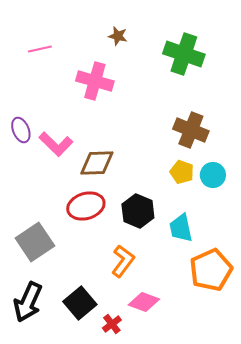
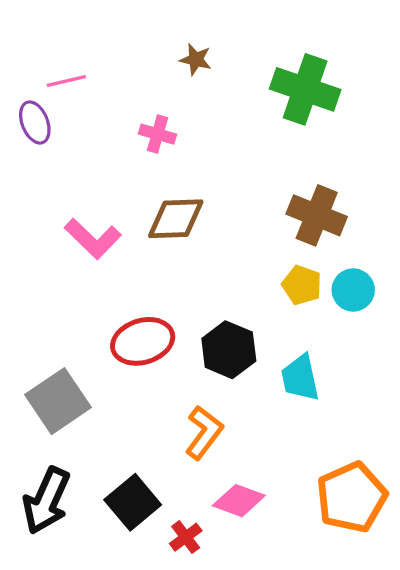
pink cross: (95, 81) -> (158, 134), size x0.6
purple ellipse: (21, 130) -> (35, 122), moved
brown diamond: (97, 163) -> (176, 219), moved
orange pentagon: (211, 270) -> (352, 497), moved

